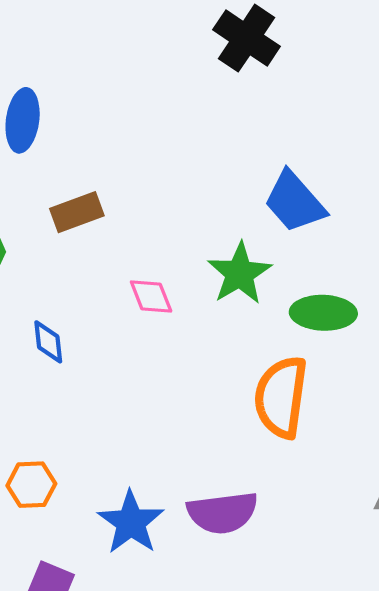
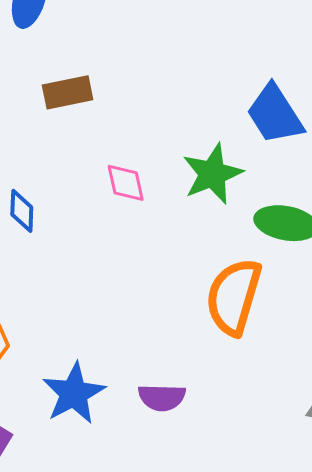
purple semicircle: (222, 513) -> (162, 397), size x0.7

